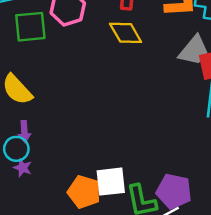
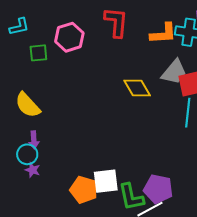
green square: (30, 27) -> (38, 53), size x0.7
yellow diamond: (126, 33) -> (137, 88), moved

